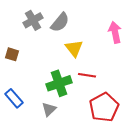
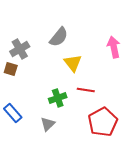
gray cross: (33, 20) -> (20, 49), moved
green cross: (59, 83) -> (58, 98), size x0.7

